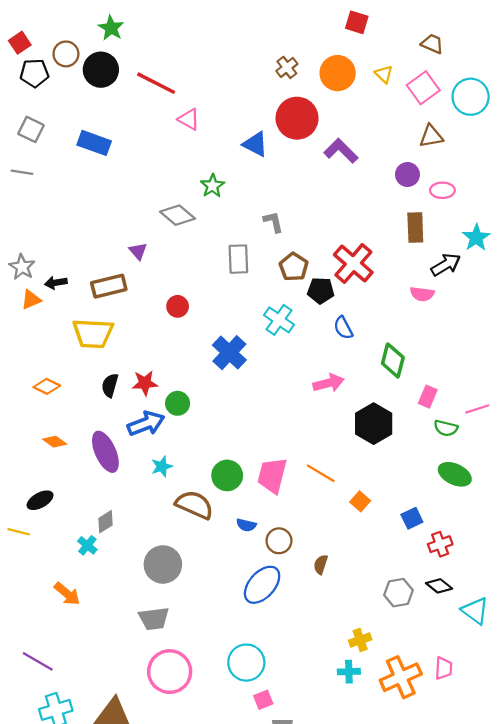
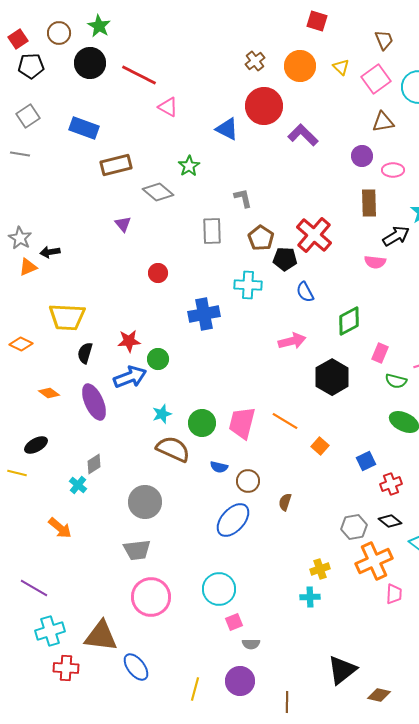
brown trapezoid: (432, 44) -> (384, 40), turned 45
brown circle: (66, 54) -> (59, 33), moved
gray square: (31, 129) -> (28, 116), turned 30
brown rectangle: (109, 286) -> (116, 165), moved
cyan cross: (279, 320) -> (248, 285), turned -32
yellow trapezoid: (93, 333) -> (67, 317), moved
blue cross: (229, 353) -> (204, 314), turned 36
green diamond: (393, 360) -> (349, 321), turned 48
black semicircle: (110, 385) -> (85, 353), moved
orange diamond: (47, 386) -> (21, 344), moved
cyan star: (162, 466) -> (162, 414), moved
orange cross: (401, 677) -> (374, 561), moved

